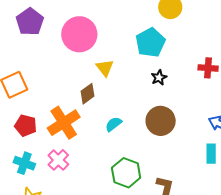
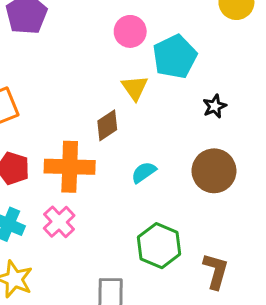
pink circle: (79, 34) -> (130, 31), moved, size x0.6
cyan pentagon: (150, 42) -> (175, 57), moved
orange cross: (64, 123) -> (70, 167), turned 32

